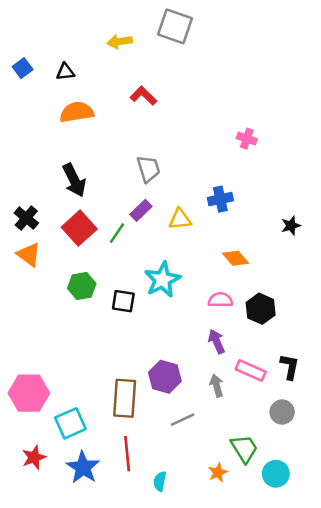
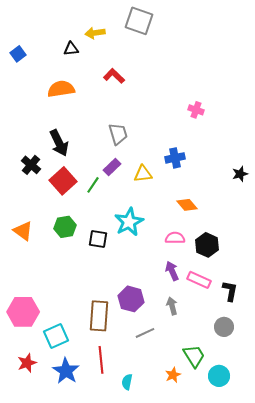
black triangle: (65, 72) -> (71, 49), moved
black cross: (26, 218) -> (31, 165), moved
black star: (291, 226) -> (240, 174), moved
orange triangle: (29, 255) -> (23, 231), moved
pink rectangle: (251, 370) -> (199, 280), moved

